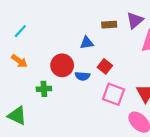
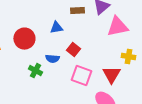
red circle: (62, 65) -> (24, 39), moved
green cross: (44, 89) -> (35, 71), moved, turned 32

